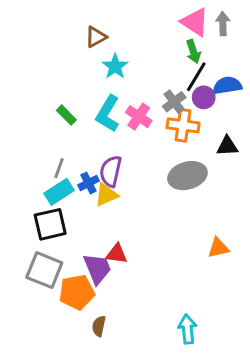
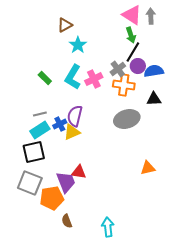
blue semicircle: (227, 86) -> (154, 71), moved
pink cross: (139, 117) -> (94, 79), turned 30
gray line: (59, 168) -> (40, 114), turned 56
brown semicircle: (99, 326) -> (67, 221), turned -32
cyan arrow: (187, 329) -> (108, 227), moved

